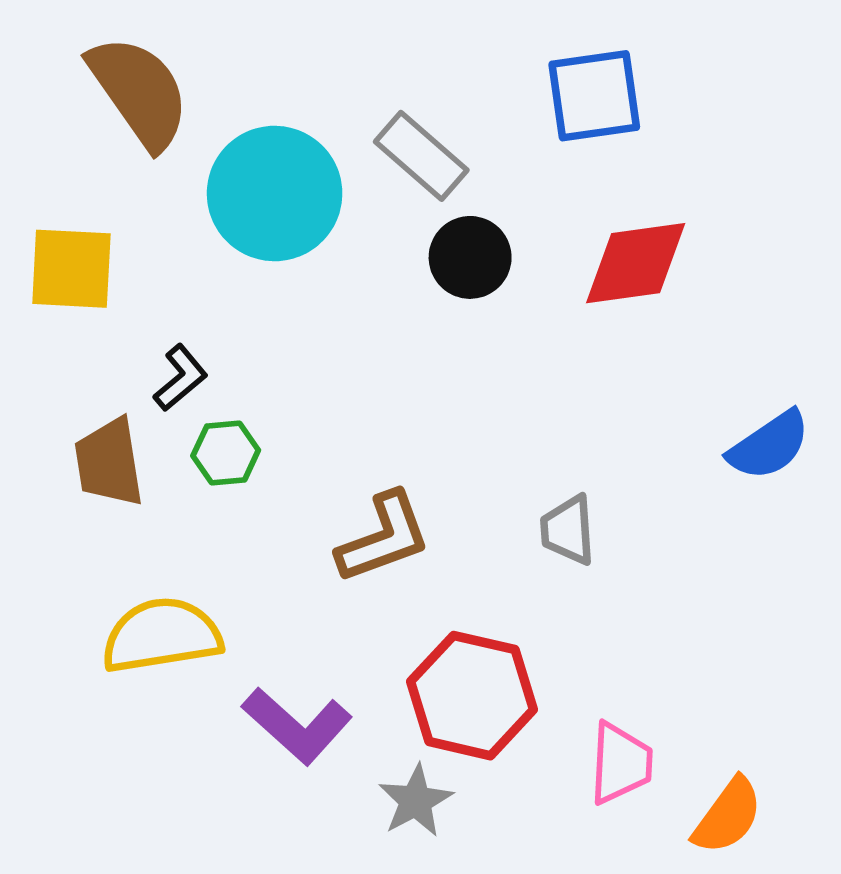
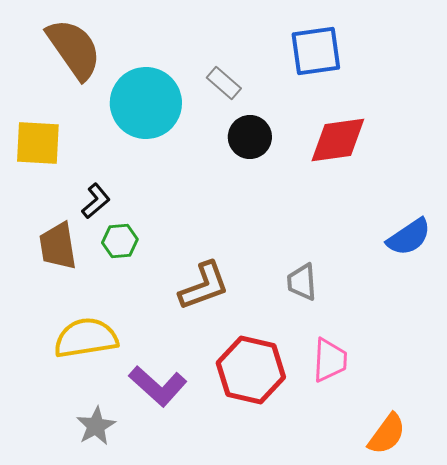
gray rectangle: (421, 156) -> (224, 83), size x0.7
pink trapezoid: (621, 763) -> (330, 360), moved
gray star: (416, 801) -> (96, 426), moved

